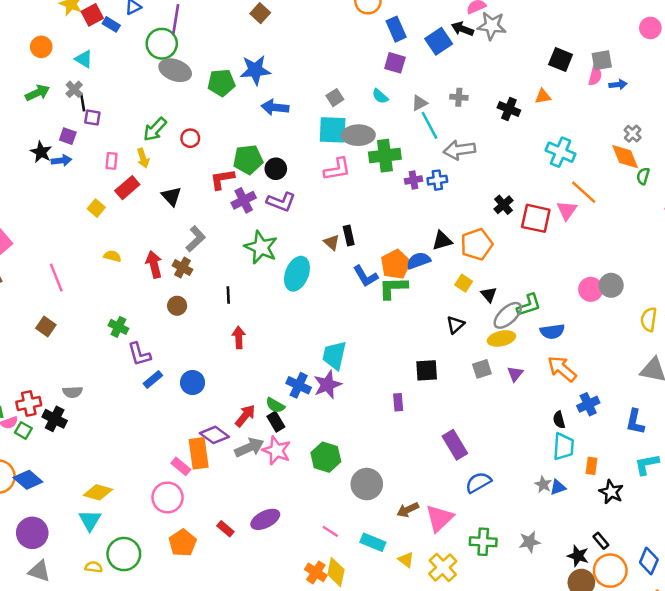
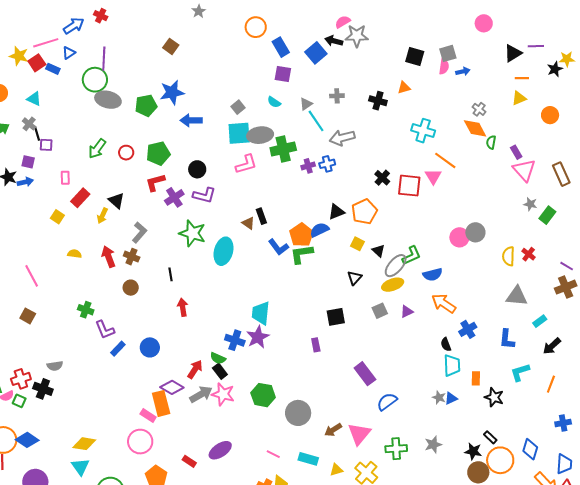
yellow arrow: (143, 158) -> (102, 216), moved, turned 49
green pentagon: (248, 159) -> (158, 153), moved
purple triangle: (515, 374) -> (407, 312), turned 32
yellow triangle: (406, 560) -> (336, 470), turned -48

